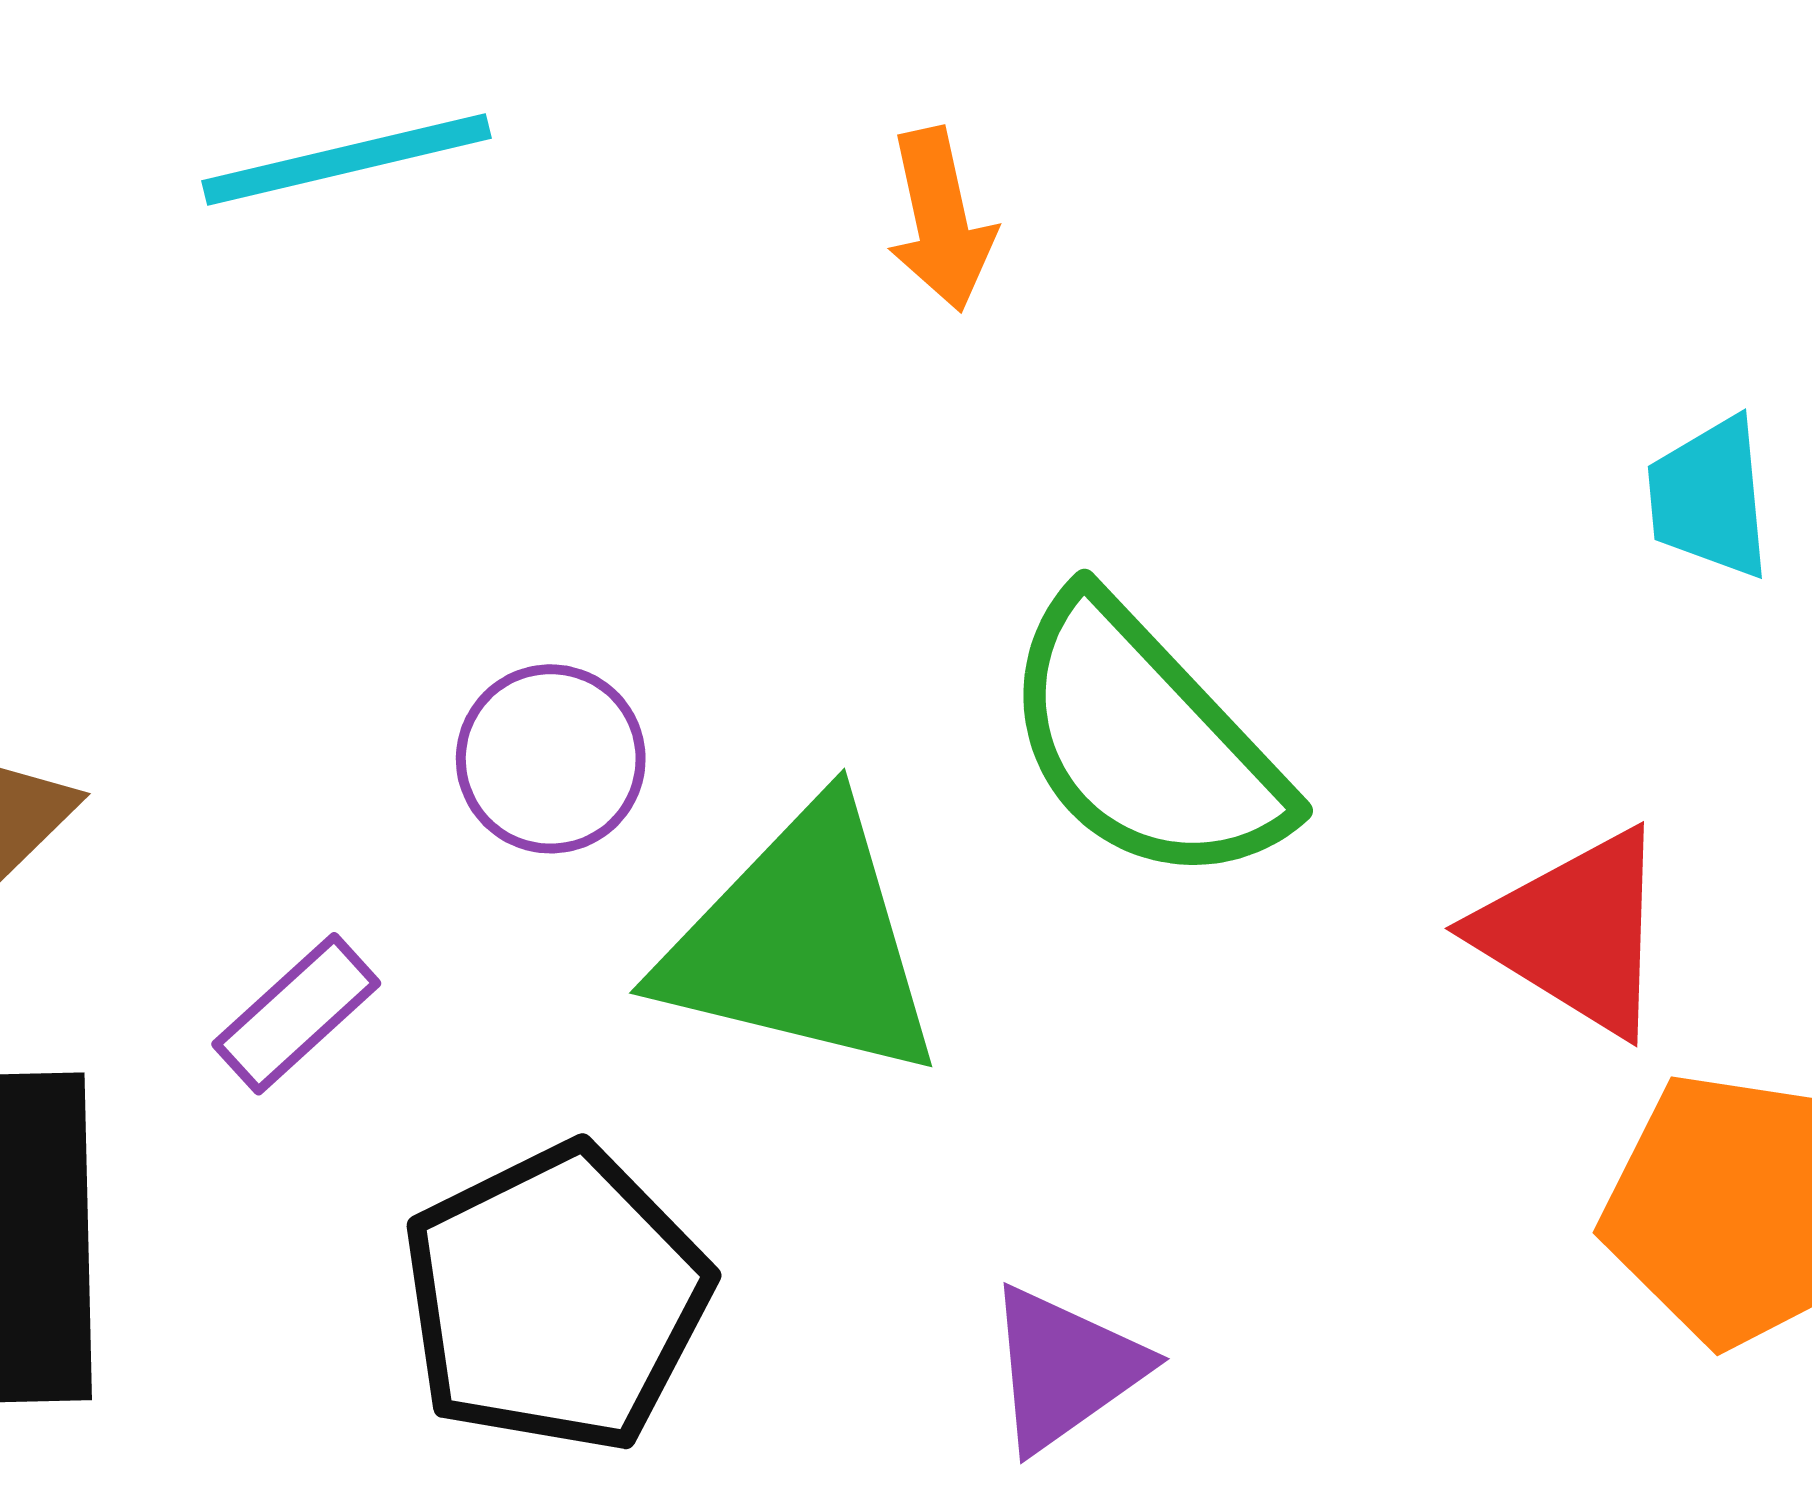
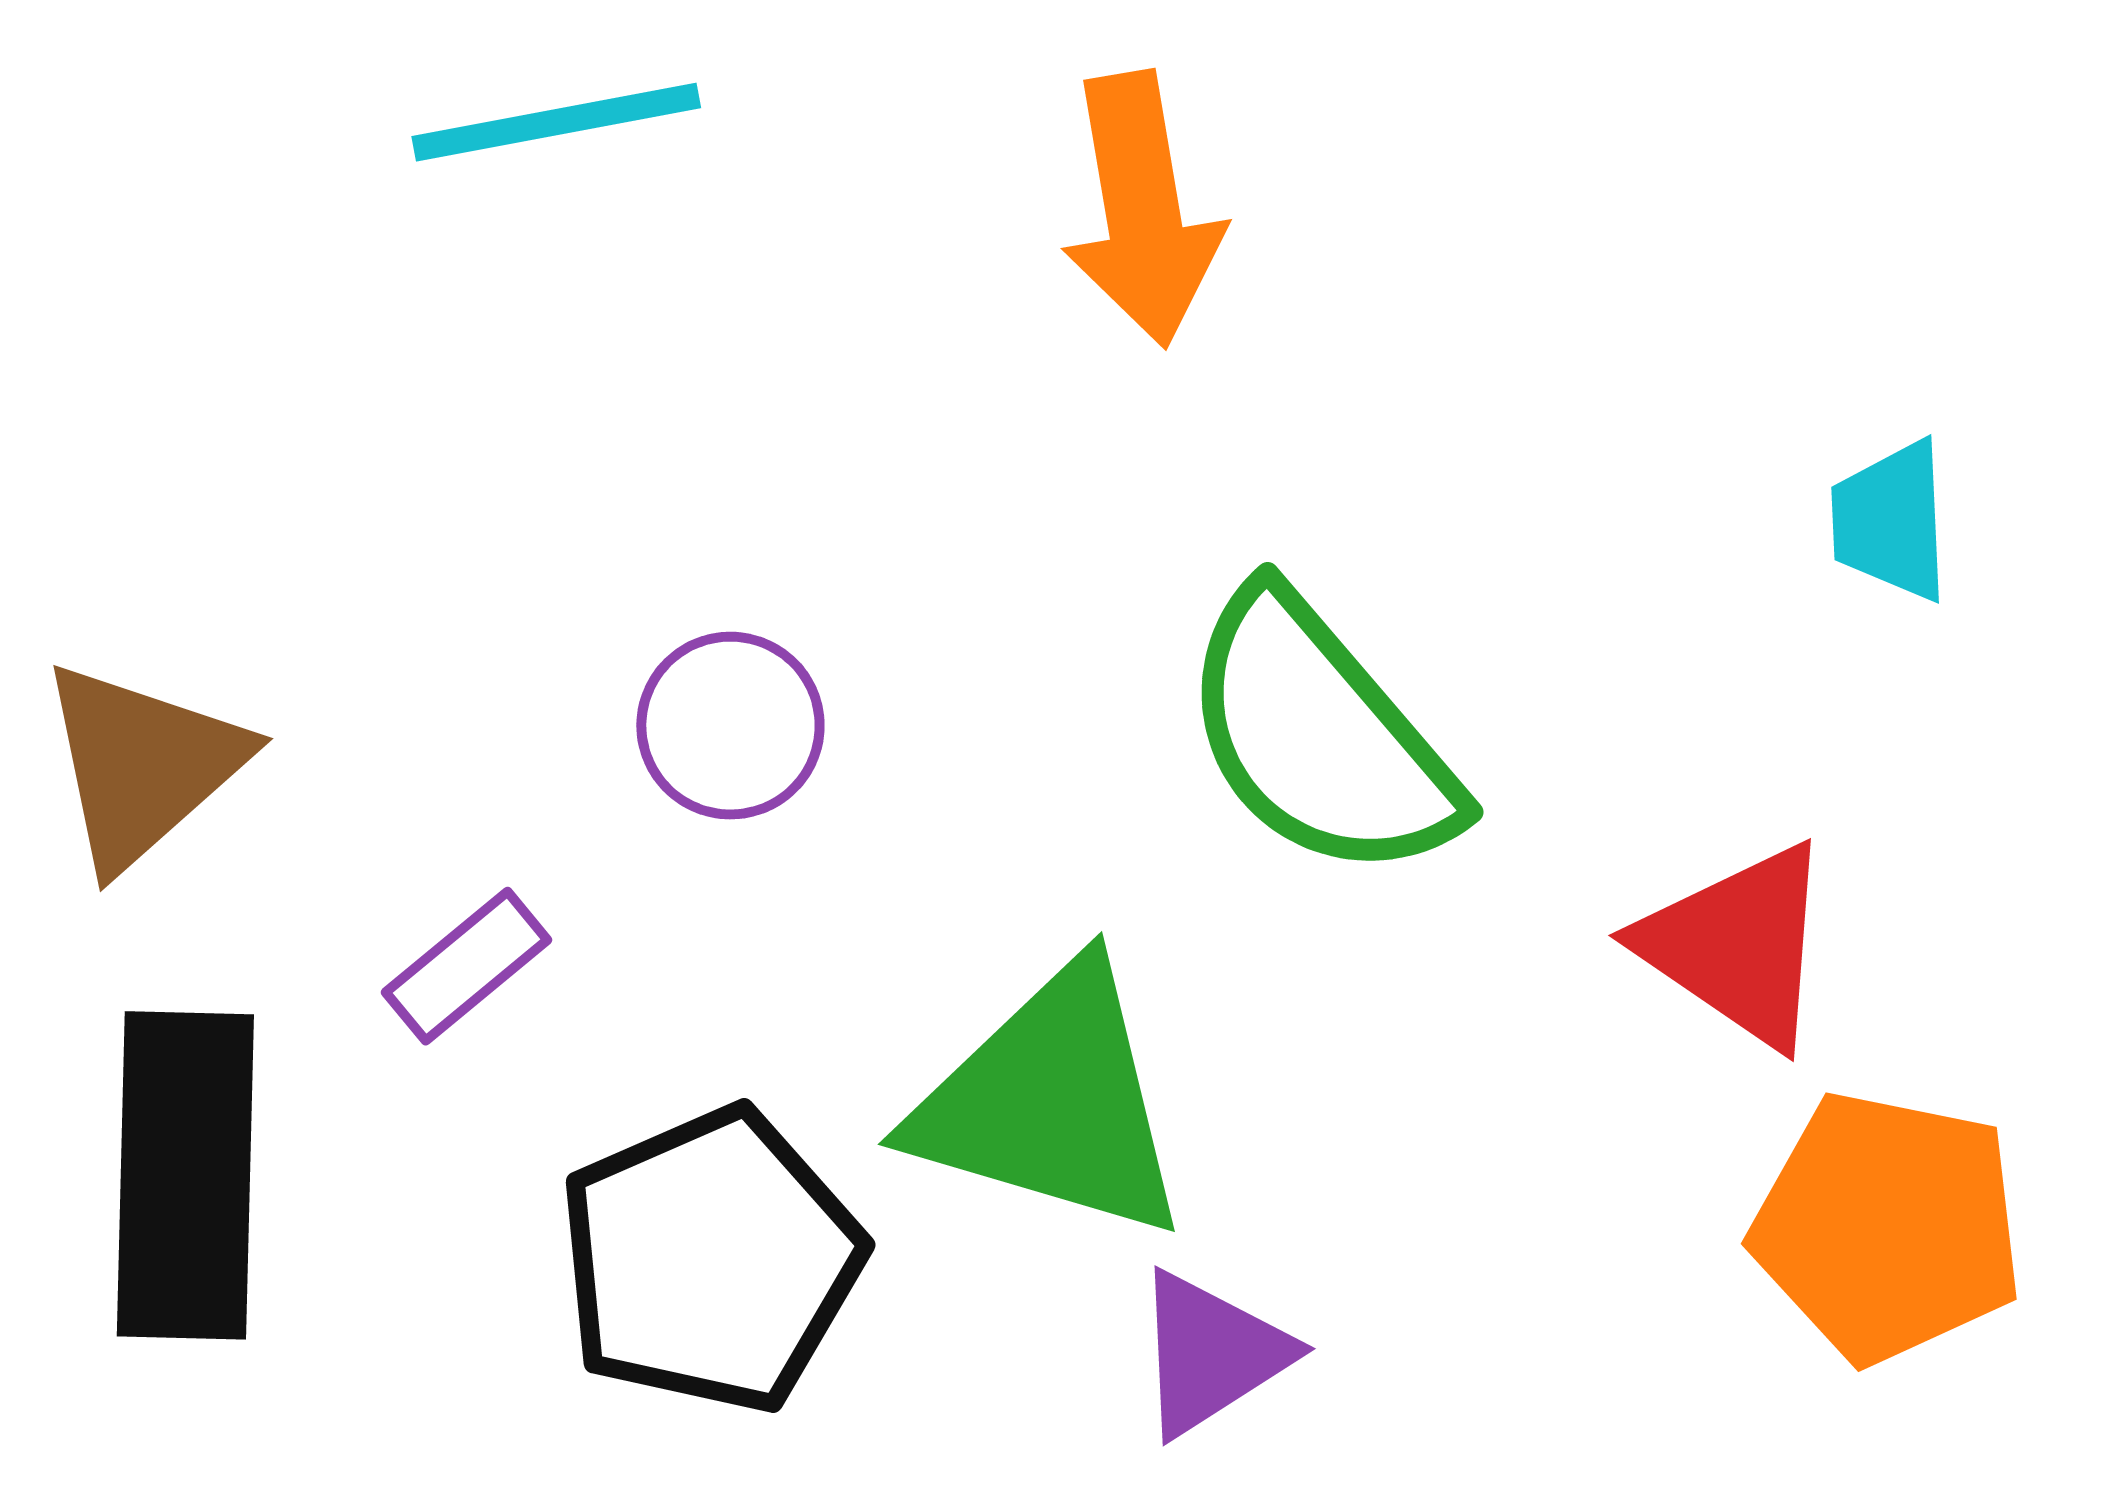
orange arrow: (941, 220) -> (1142, 209), size x1.5
green triangle: (802, 943) -> (1051, 1103), moved

